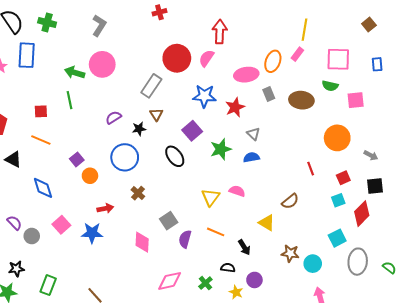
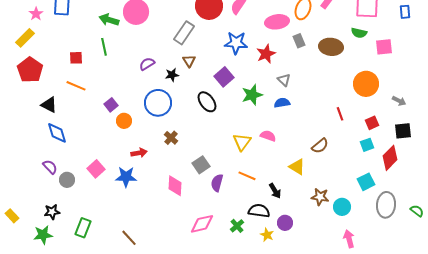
blue diamond: (43, 188) -> (57, 133), moved
black semicircle: (228, 268) -> (259, 211), size x1.5

